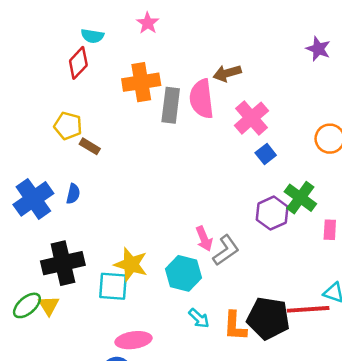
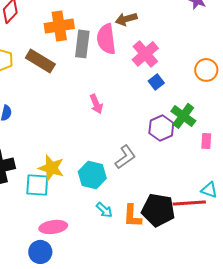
brown rectangle: (90, 146) -> (40, 61), moved, size x1.8
pink arrow: (204, 239) -> (96, 104), moved

